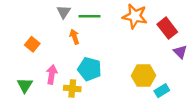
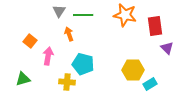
red rectangle: (167, 28) -> (155, 26), turned 30
pink arrow: (52, 74) -> (48, 56), moved
green triangle: (25, 85) -> (23, 79), turned 42

